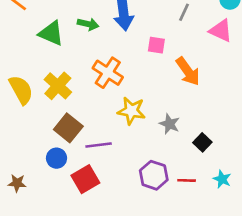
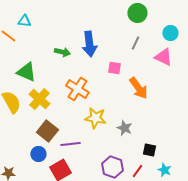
green triangle: (51, 33) -> (26, 72), moved
black square: (202, 142) -> (149, 150), moved, turned -32
red line: (187, 180) -> (137, 171), turned -56

